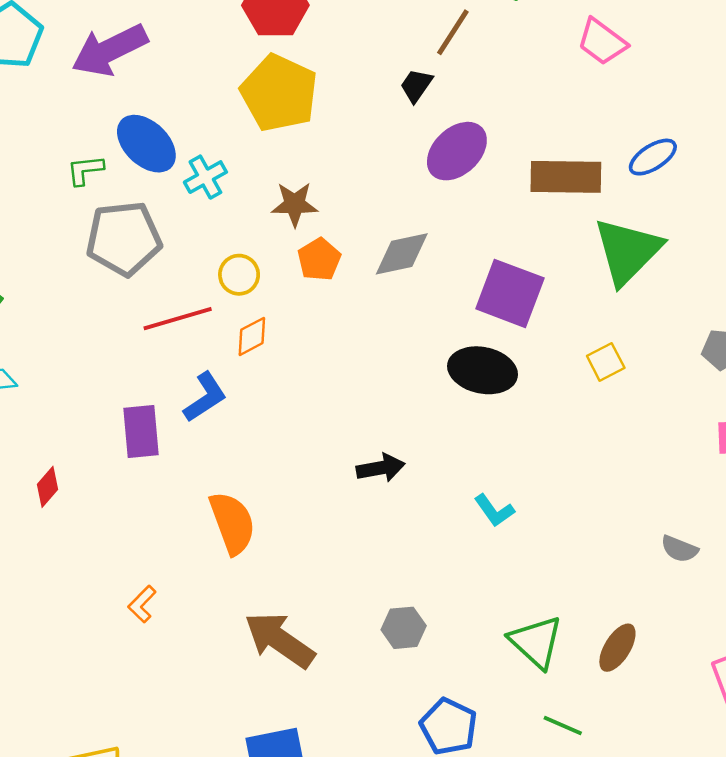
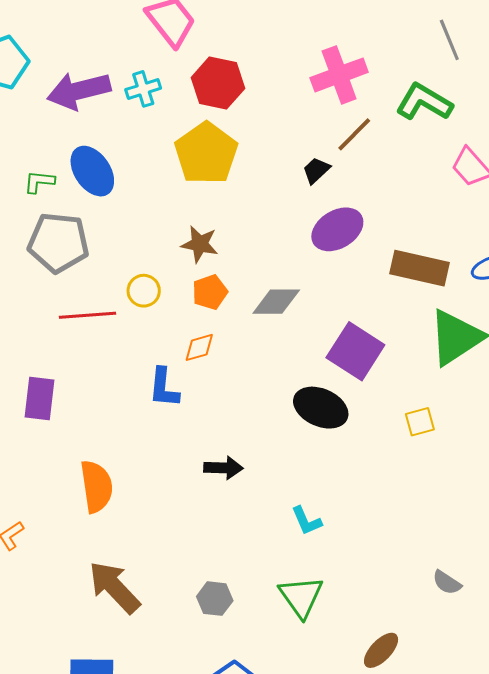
cyan cross: (205, 177) -> (143, 89), moved
orange diamond: (252, 336) -> (199, 347), moved
blue L-shape: (205, 397) -> (164, 388), moved, turned 117
green triangle: (536, 642) -> (301, 597), moved

